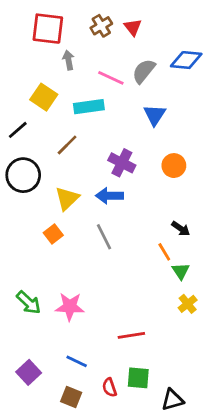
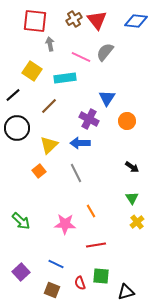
red triangle: (133, 27) -> (97, 20), size x1.5
blue diamond: (186, 60) -> (136, 21), moved
blue triangle: (155, 115) -> (107, 98), moved
orange line: (164, 252) -> (91, 211), moved
pink star: (70, 307) -> (65, 224), moved

